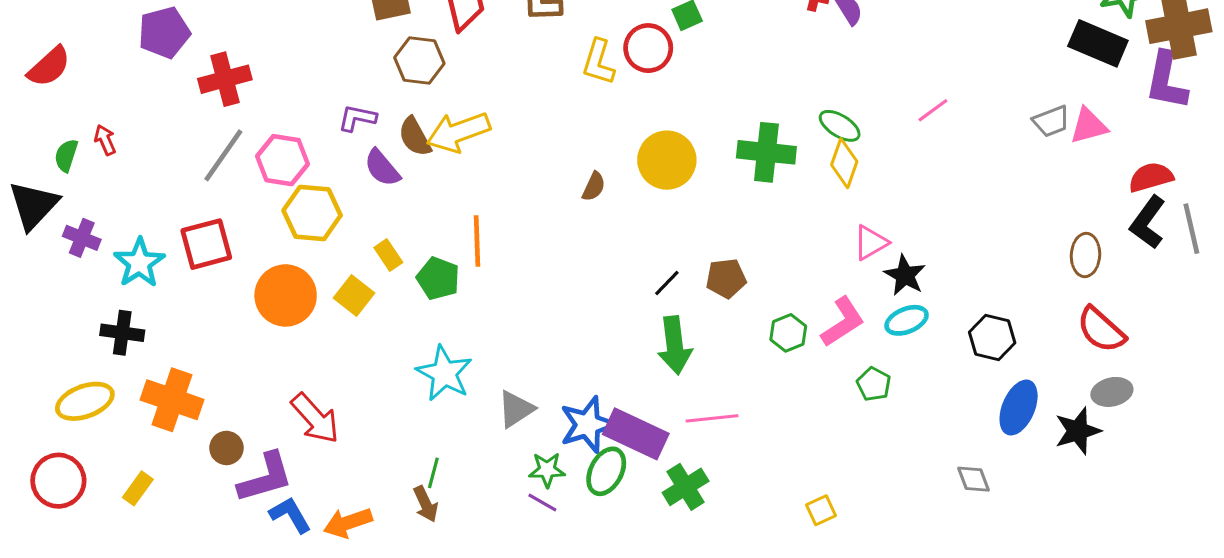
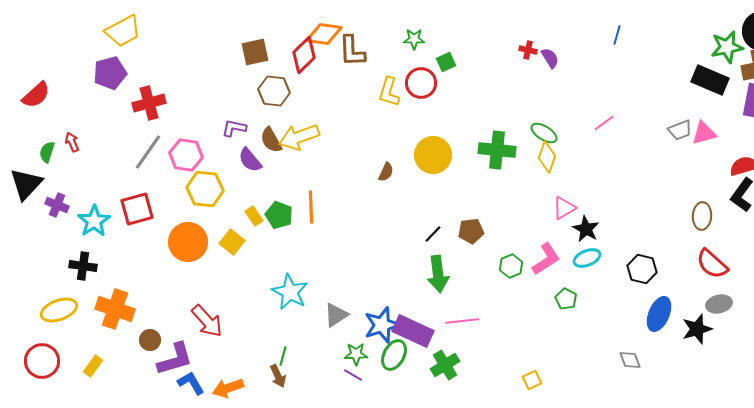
green pentagon: (438, 278) -> (279, 215), moved

